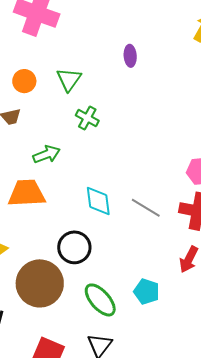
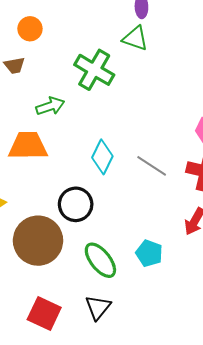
green triangle: (69, 79) -> (135, 38), moved, turned -48
green cross: (87, 118) -> (94, 70), size x1.6
cyan diamond: (98, 201) -> (102, 157), turned 32

